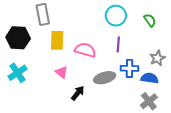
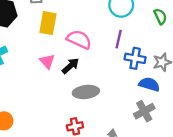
blue cross: (129, 68) -> (135, 58), moved
gray ellipse: (105, 78) -> (86, 92), moved
black arrow: (78, 93) -> (71, 66), moved

